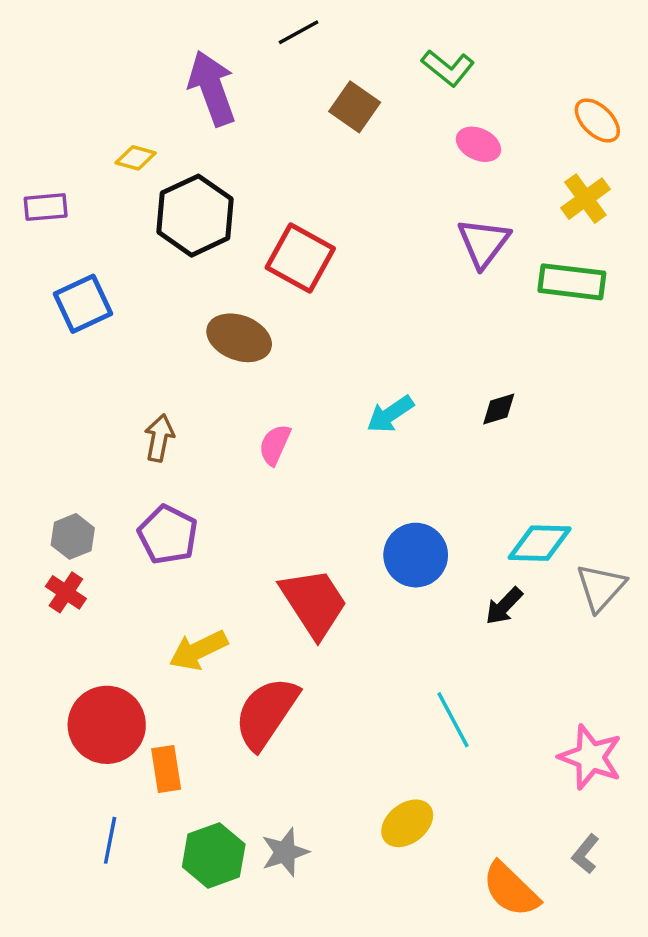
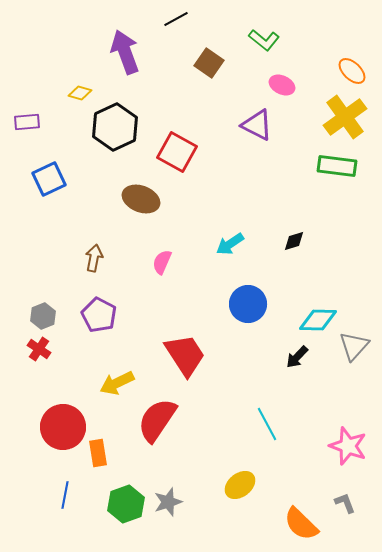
yellow cross: (585, 199) -> (345, 117), size x1.5
purple triangle: (484, 243) -> (257, 125), moved, turned -40
blue circle: (416, 555) -> (248, 304), moved
gray L-shape: (585, 854) -> (345, 503), turned 120

